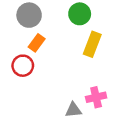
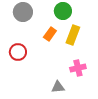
orange rectangle: (37, 43) -> (50, 34), moved
pink cross: (96, 97) -> (78, 68), moved

